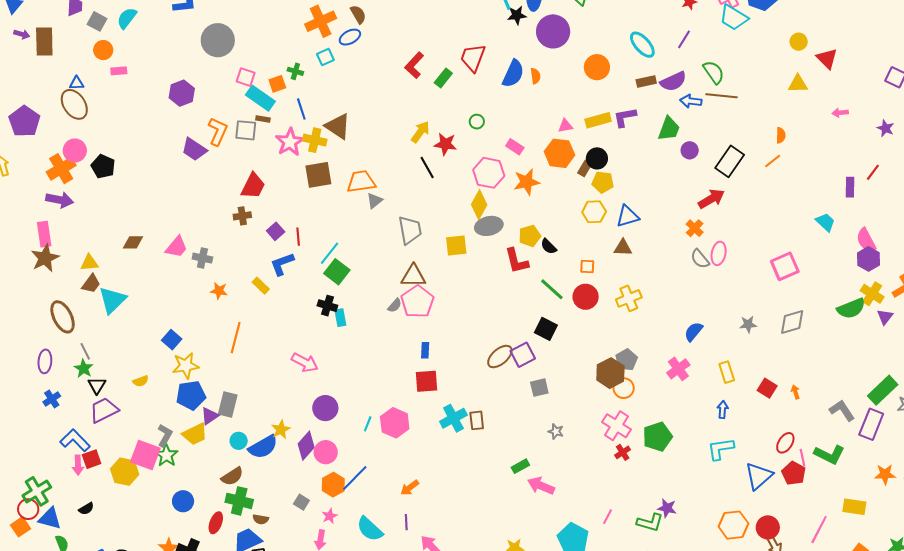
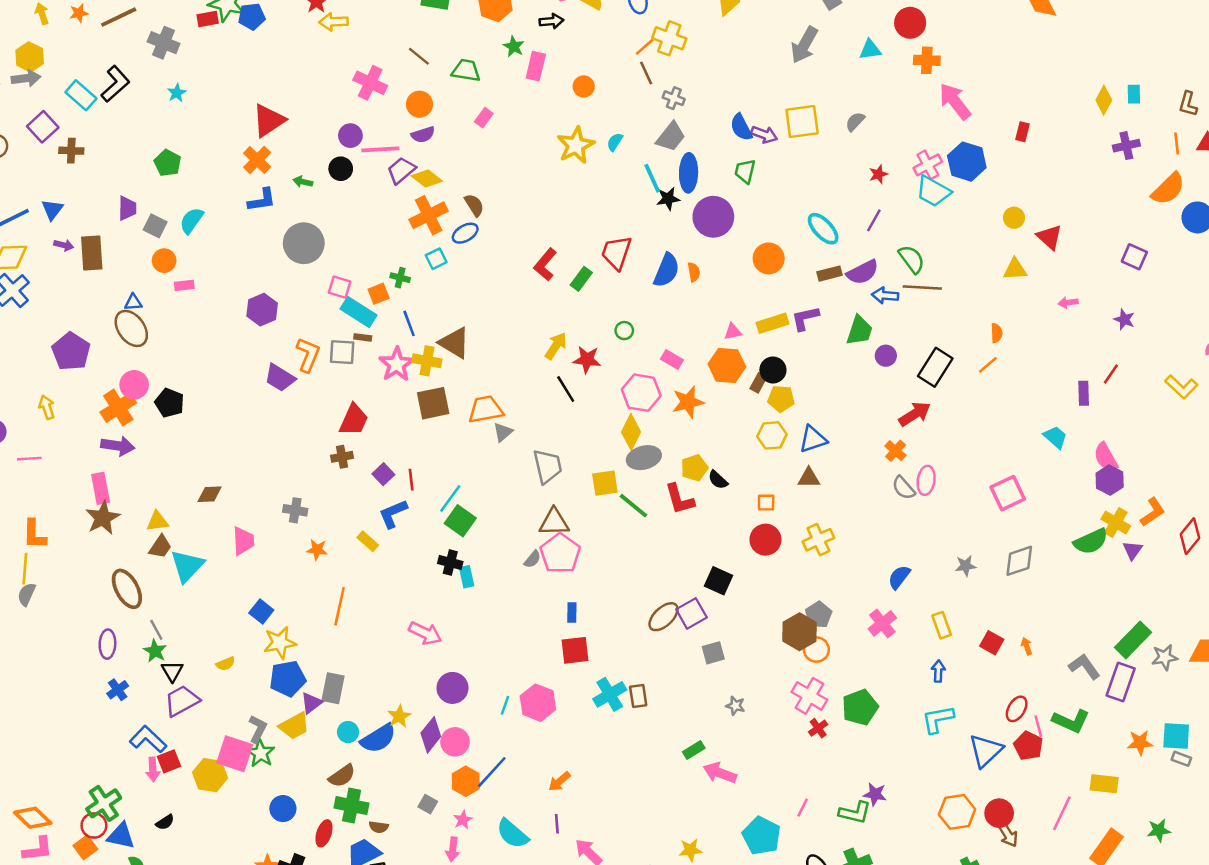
pink trapezoid: (177, 247) -> (243, 541), moved, turned -40
green line: (552, 289) -> (633, 506), moved

